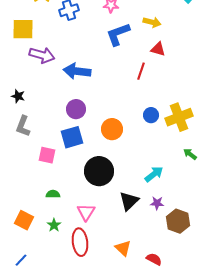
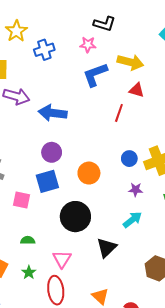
yellow arrow: (152, 22) -> (130, 62), size x1.4
purple star: (157, 203) -> (136, 190), moved

